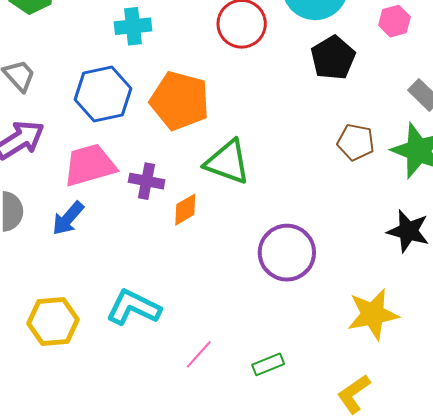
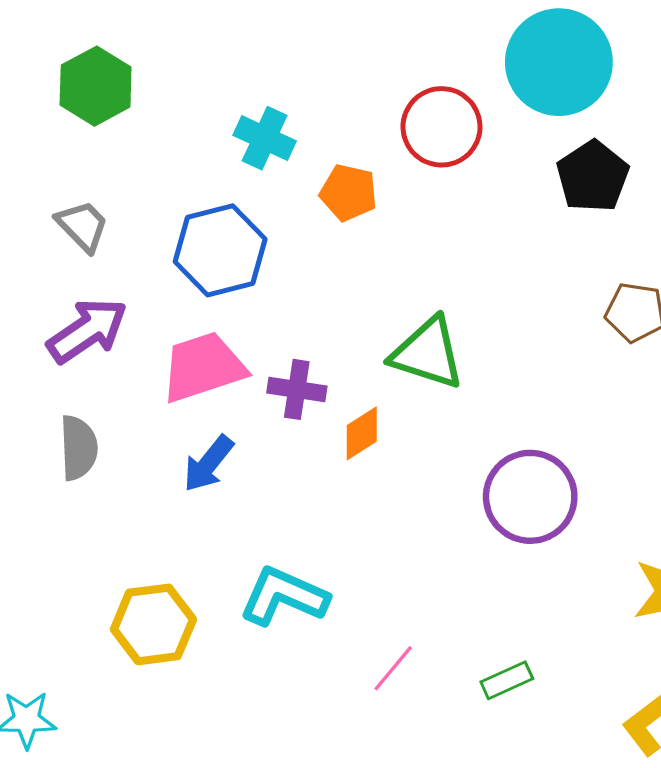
cyan cross: (133, 26) -> (265, 138), turned 33
orange pentagon: (180, 101) -> (349, 193), moved, size x0.6
blue arrow: (68, 218) -> (208, 464), moved

